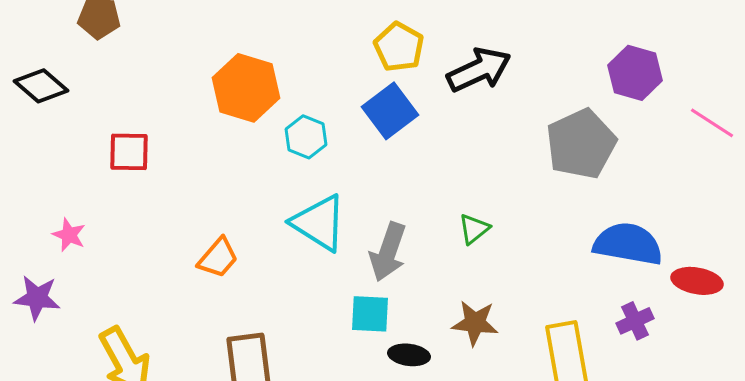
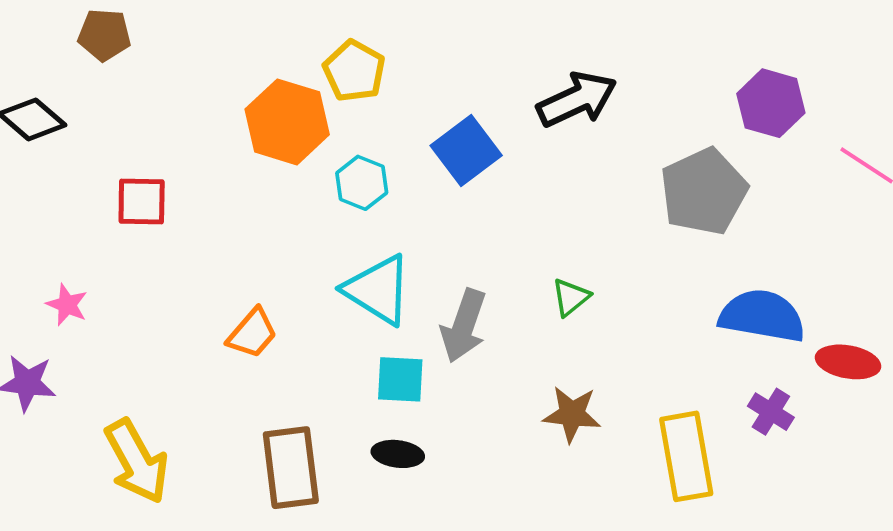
yellow pentagon: (399, 47) -> (354, 71), moved
cyan square: (370, 314) -> (400, 379), moved
purple cross: (635, 321) -> (771, 412), turned -33
black ellipse: (409, 355) -> (398, 454), moved

